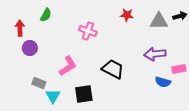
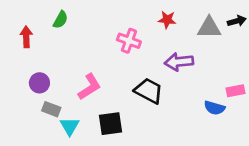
pink cross: (88, 31) -> (129, 41), moved
purple circle: (30, 48) -> (39, 83), moved
purple arrow: (155, 54) -> (179, 62), moved

